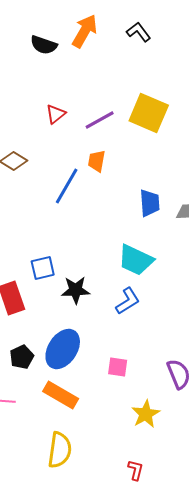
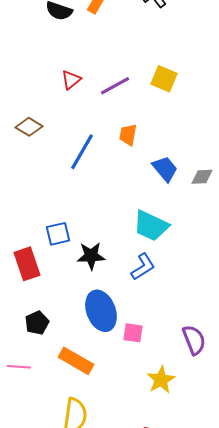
yellow square: (149, 113) -> (164, 79), size x0.7
orange trapezoid: (97, 161) -> (128, 135), moved
blue trapezoid: (150, 203) -> (165, 169), turned -36
blue ellipse: (63, 349) -> (101, 311), moved, turned -54

